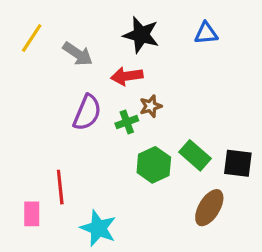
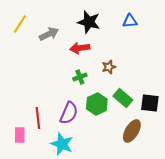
gray arrow: (78, 54) -> (49, 34), turned -60
brown star: (151, 106) -> (109, 67), moved
purple semicircle: (87, 113) -> (69, 113), moved

